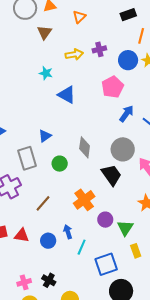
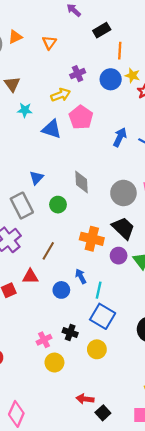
brown triangle: (44, 32) -> (12, 84), moved
yellow arrow: (74, 54) -> (61, 95), moved
pink pentagon: (113, 87) -> (81, 117), moved
gray circle: (123, 149) -> (123, 193), moved
black trapezoid: (111, 175) -> (123, 228), moved
orange cross: (84, 200) -> (92, 239), turned -30
red triangle: (22, 235) -> (30, 277), moved
blue square: (106, 264) -> (103, 316), moved, turned -30

